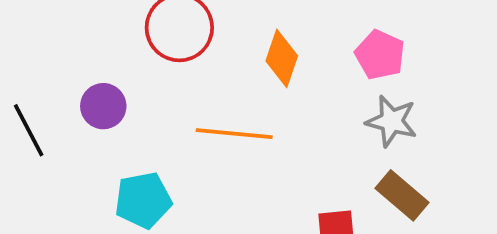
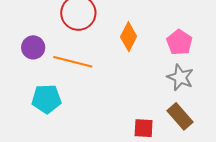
orange line: (234, 134) -> (73, 62), moved

